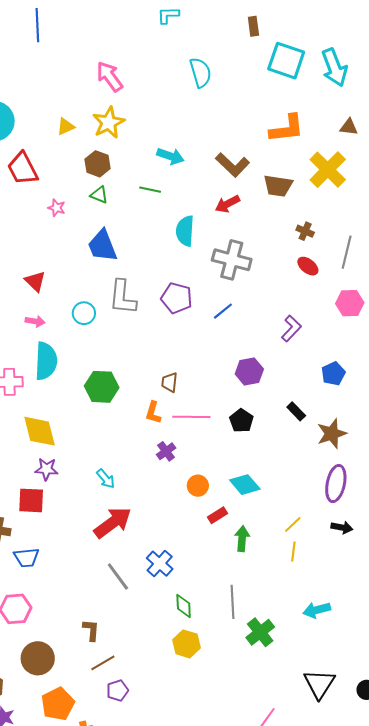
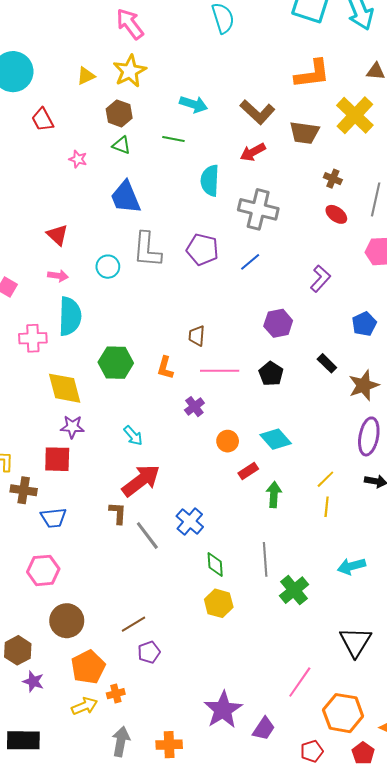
red trapezoid: (23, 169) -> (43, 120), size x0.7
green hexagon: (102, 387) -> (116, 363), moved
orange L-shape: (153, 413) -> (165, 368), moved
brown L-shape: (91, 630) -> (118, 513), moved

